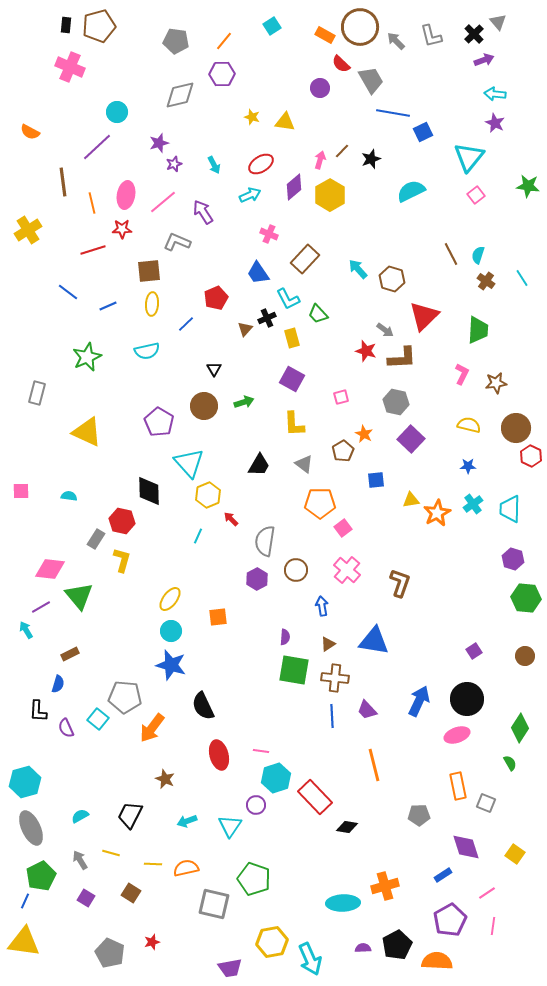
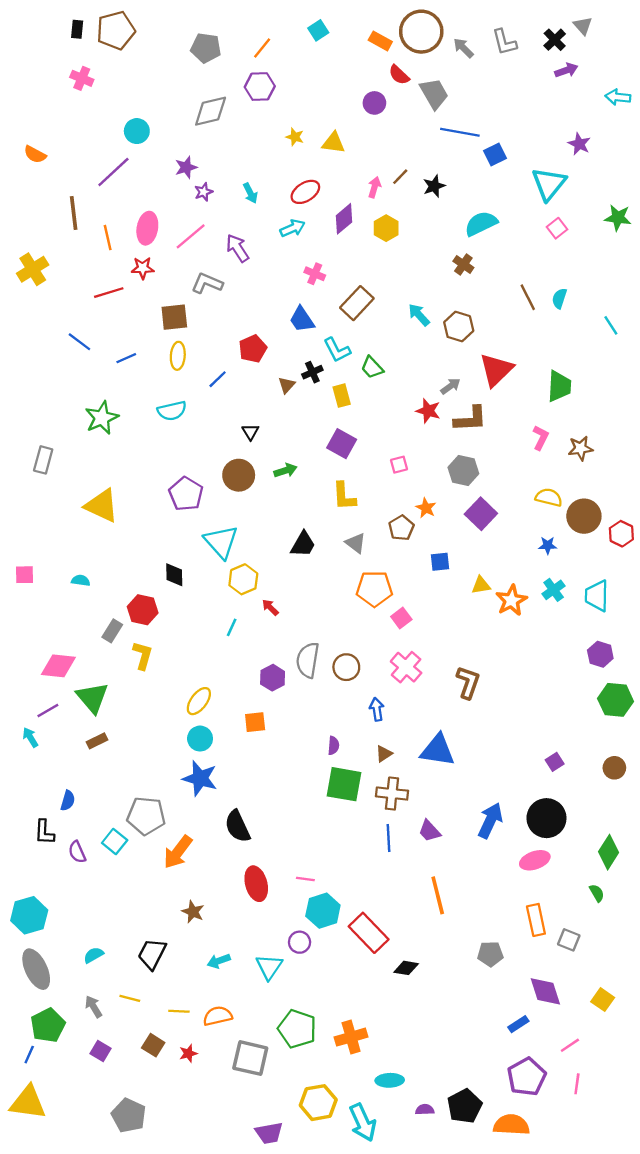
pink cross: (70, 67) -> (82, 78), size x0.7
cyan arrow: (495, 94) -> (618, 97), moved
yellow hexagon: (330, 195) -> (386, 228), size x0.7
brown cross: (486, 281) -> (463, 264), moved
gray arrow: (385, 330) -> (451, 386), turned -72
brown circle: (516, 428) -> (584, 516), moved
black diamond: (149, 491) -> (174, 575), size x0.7
gray semicircle: (265, 541) -> (308, 660), moved
purple hexagon: (257, 579) -> (273, 678), moved
brown rectangle: (70, 654) -> (97, 741), moved
orange cross: (385, 886) -> (351, 1037), moved
cyan ellipse: (343, 903) -> (390, 1080), moved, size x0.7
red star: (152, 942) -> (188, 1053), moved

